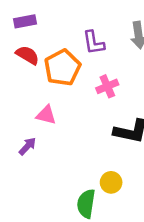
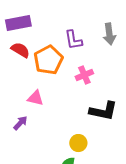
purple rectangle: (25, 21) -> (18, 23), size x1.4
yellow circle: (111, 182) -> (78, 143), moved

